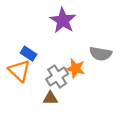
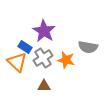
purple star: (63, 20) -> (44, 31), moved
gray cross: (57, 77) -> (43, 58), moved

